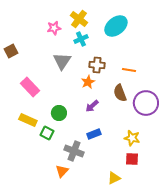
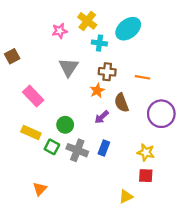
cyan cross: (81, 39) -> (99, 43), moved, turned 32
brown semicircle: (120, 93) -> (122, 103), moved
blue rectangle: (94, 134) -> (104, 148), turned -48
gray cross: (74, 151) -> (77, 150), moved
orange triangle: (62, 171) -> (40, 189), moved

